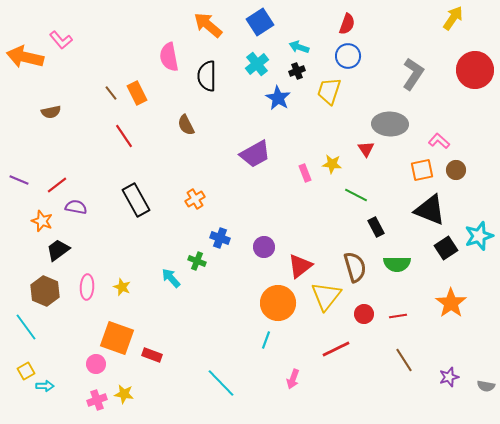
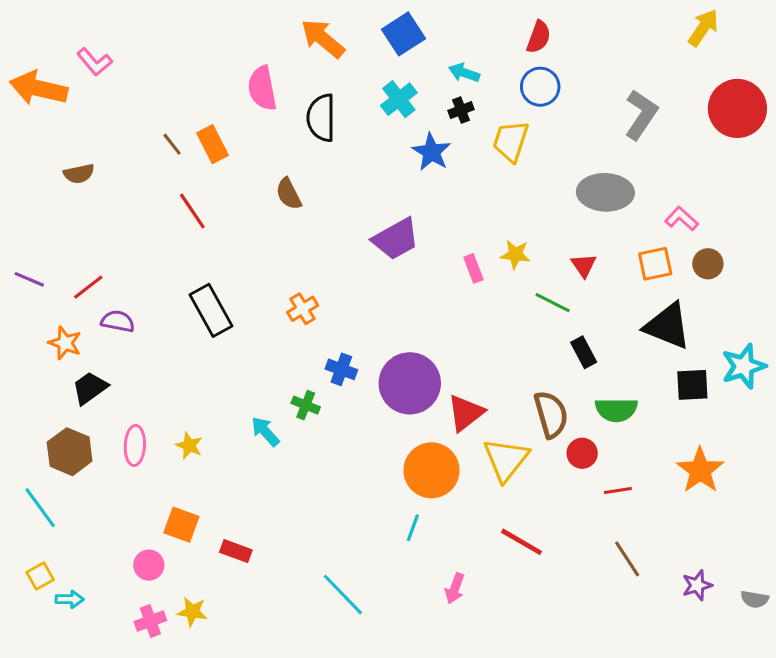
red triangle: (366, 149) -> (584, 265), moved
purple circle: (264, 247) -> (410, 383), size x1.8
black square: (446, 248) -> (692, 385), turned 30
red circle: (364, 314) -> (582, 453), moved
orange square: (117, 338) -> (181, 525), size x0.7
red line: (336, 349) -> (522, 542), turned 56

